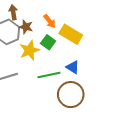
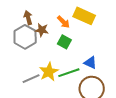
yellow rectangle: (71, 34) -> (84, 16), moved
yellow star: (30, 50) -> (49, 72), moved

